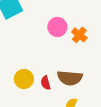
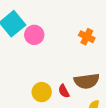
pink circle: (57, 27) -> (34, 35), moved

